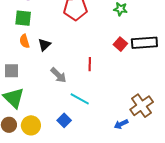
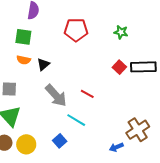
orange semicircle: (24, 41) -> (24, 60), turned -64
red line: (90, 64) -> (87, 94), moved, turned -64
gray arrow: (58, 75) -> (56, 95), size x1.4

